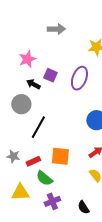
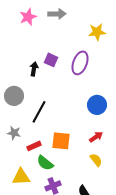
pink star: (27, 59) -> (28, 17), moved
black arrow: (33, 84) -> (34, 69), turned 72
gray circle: (21, 104) -> (14, 96), moved
gray star: (13, 156) -> (14, 133), moved

